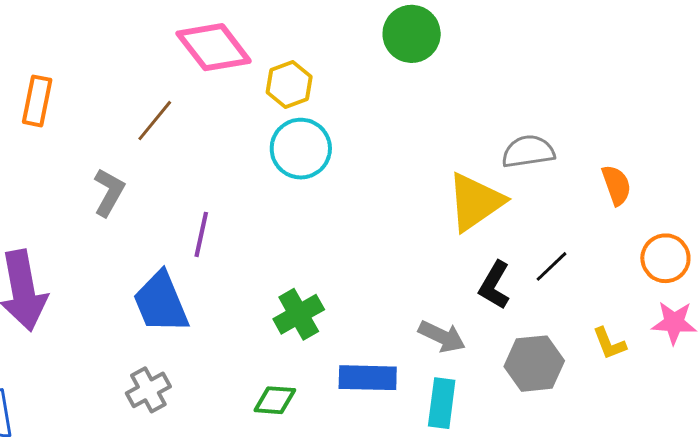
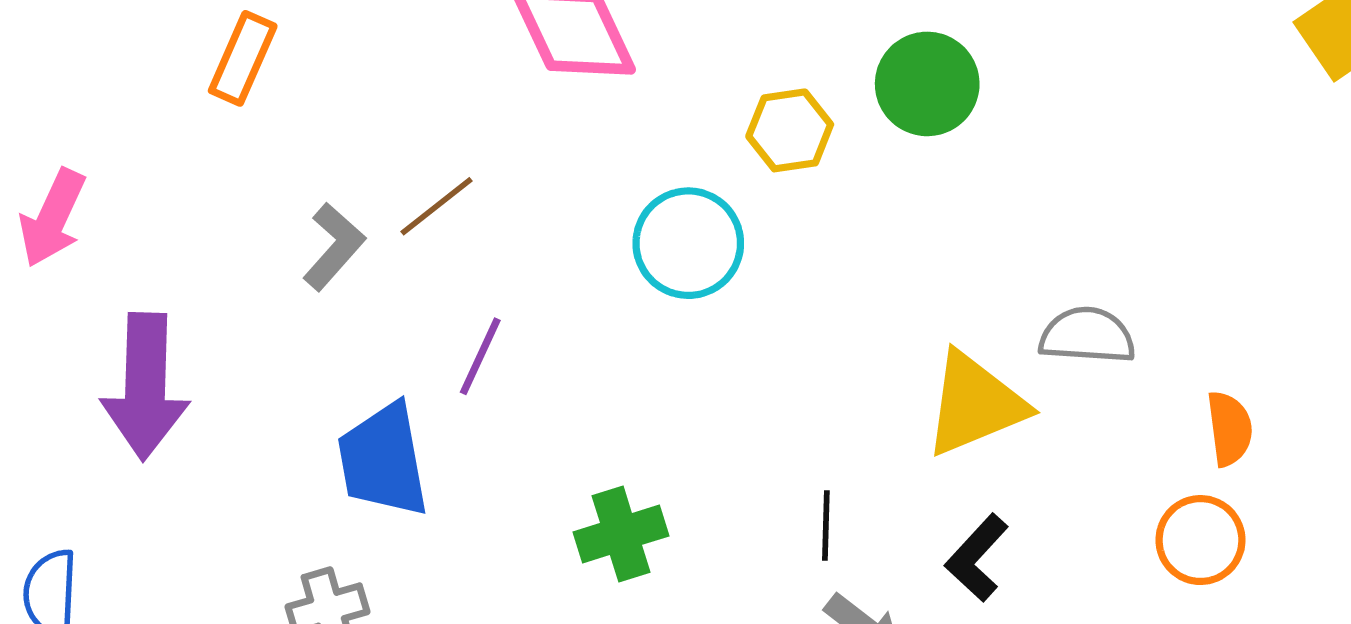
yellow hexagon: (289, 84) -> (790, 130), moved
brown line: (155, 121) -> (437, 206), moved
orange circle: (665, 258) -> (1200, 540), moved
black line: (552, 266) -> (826, 526), moved, turned -57

